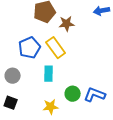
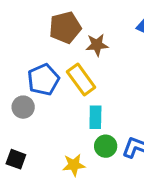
cyan rectangle: (49, 74) -> (95, 117), moved
gray circle: (13, 76) -> (23, 107), moved

